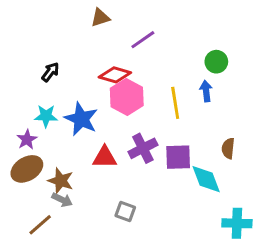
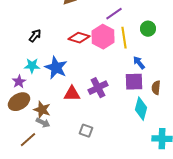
purple line: (143, 40) -> (114, 14), moved
blue arrow: (206, 91) -> (139, 63), moved, turned -32
pink hexagon: (127, 97) -> (103, 37), moved
yellow line: (175, 103) -> (124, 38), moved
purple square: (178, 157) -> (134, 82), moved
cyan diamond: (206, 179) -> (141, 109), turned 35

